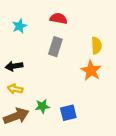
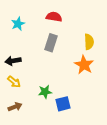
yellow arrow: (15, 89) -> (14, 82), turned -152
green star: (42, 106) -> (45, 92), moved
brown arrow: (16, 116) -> (15, 107), size x0.6

